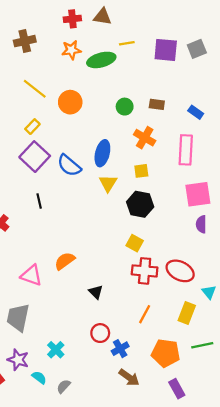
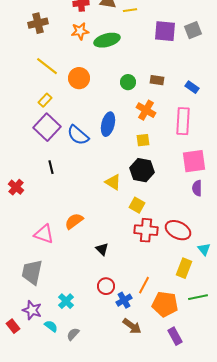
yellow line: (127, 43) -> (130, 10), moved
yellow triangle: (108, 183) -> (113, 182), moved, turned -30
orange line: (145, 314) -> (144, 285), moved

